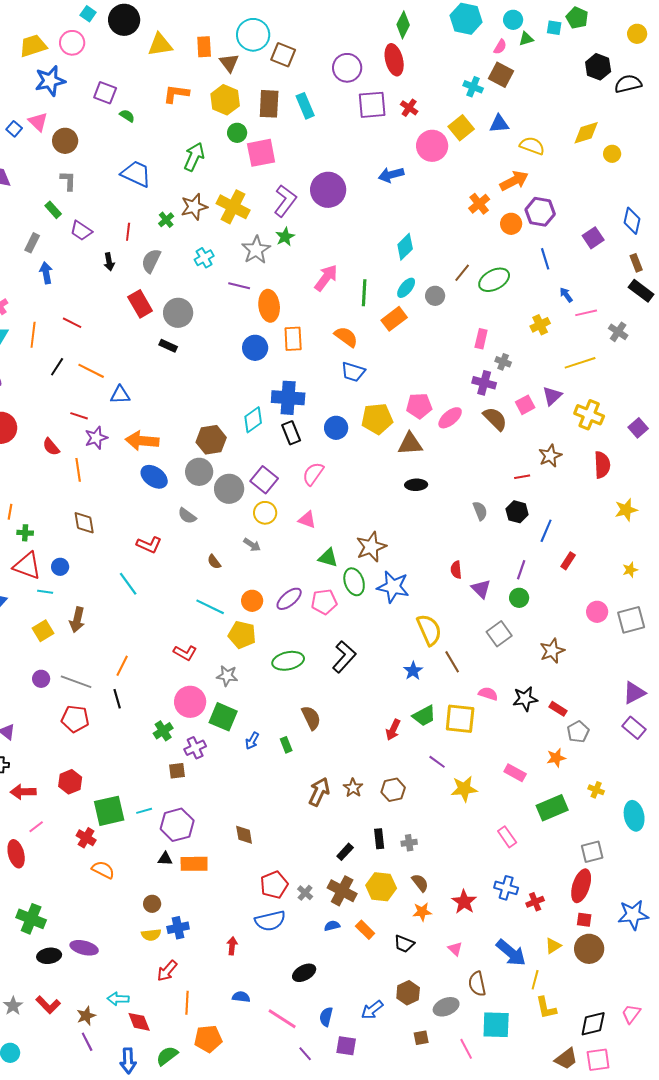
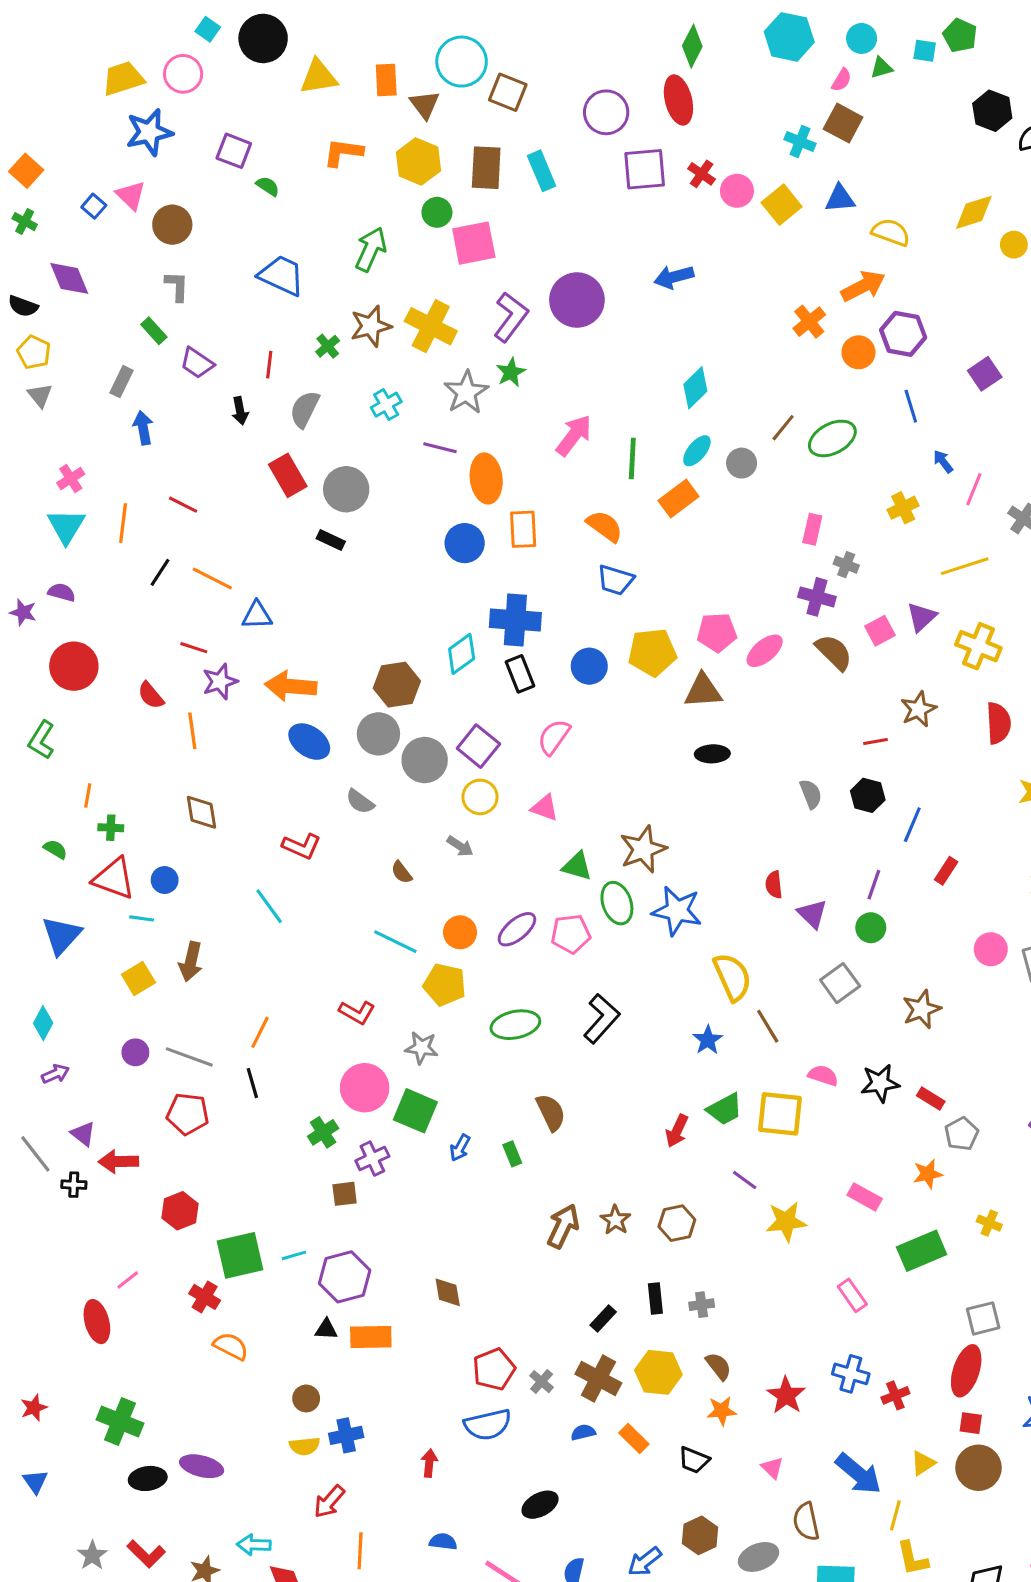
pink circle: (432, 146) -> (737, 191), moved, size x0.7
pink line: (586, 313) -> (974, 489), turned -55
red arrow: (23, 792) -> (118, 1162), moved

